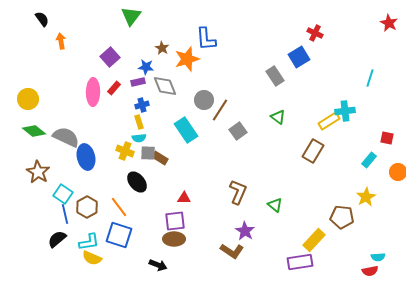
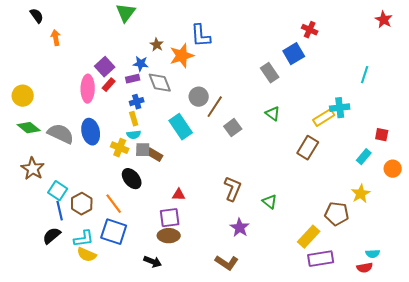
purple square: (110, 57) -> (105, 67), moved
blue ellipse: (86, 157) -> (91, 132), moved
brown L-shape: (232, 251) -> (227, 263), moved
purple rectangle: (300, 262) -> (321, 259), moved

